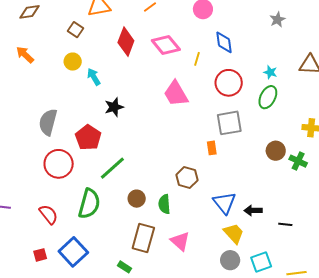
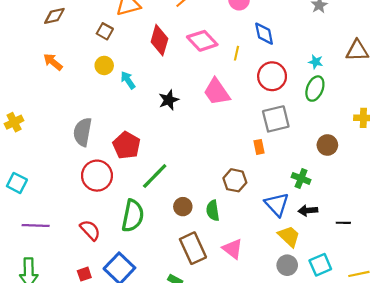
black star: (114, 107) -> (169, 100), moved
green cross: (298, 161) -> (301, 178), moved
brown rectangle: (143, 238) -> (193, 248), turned -36

